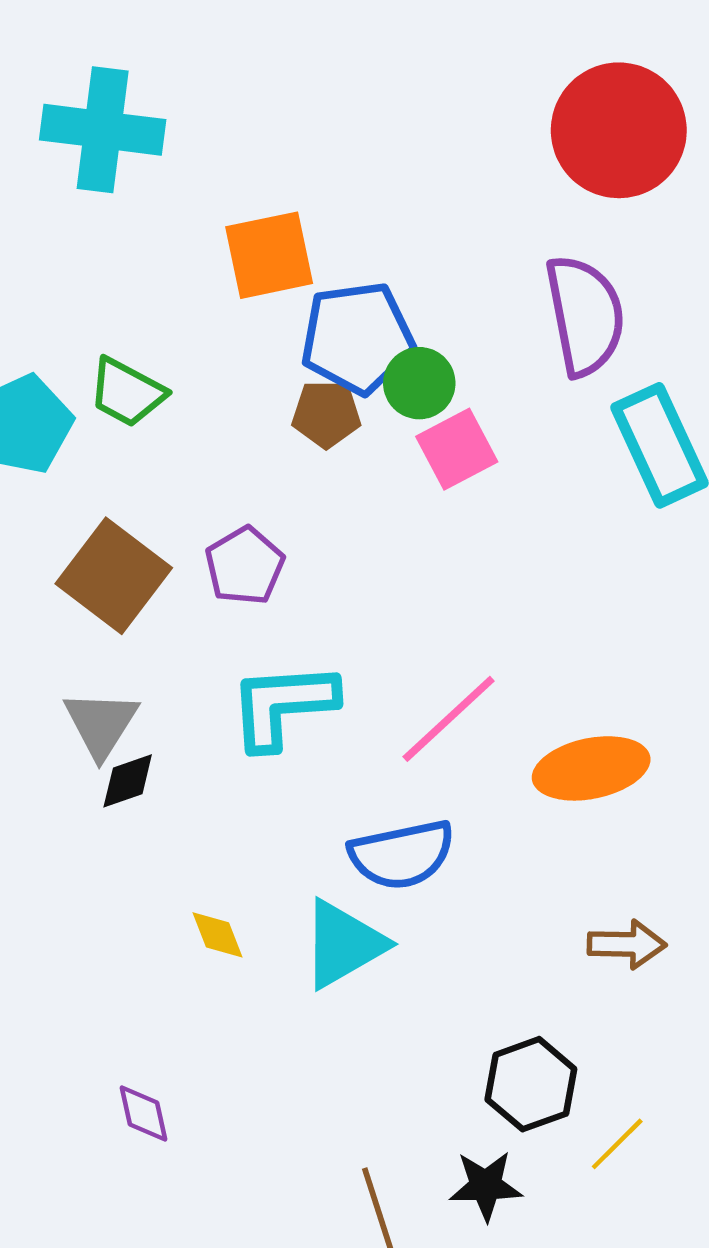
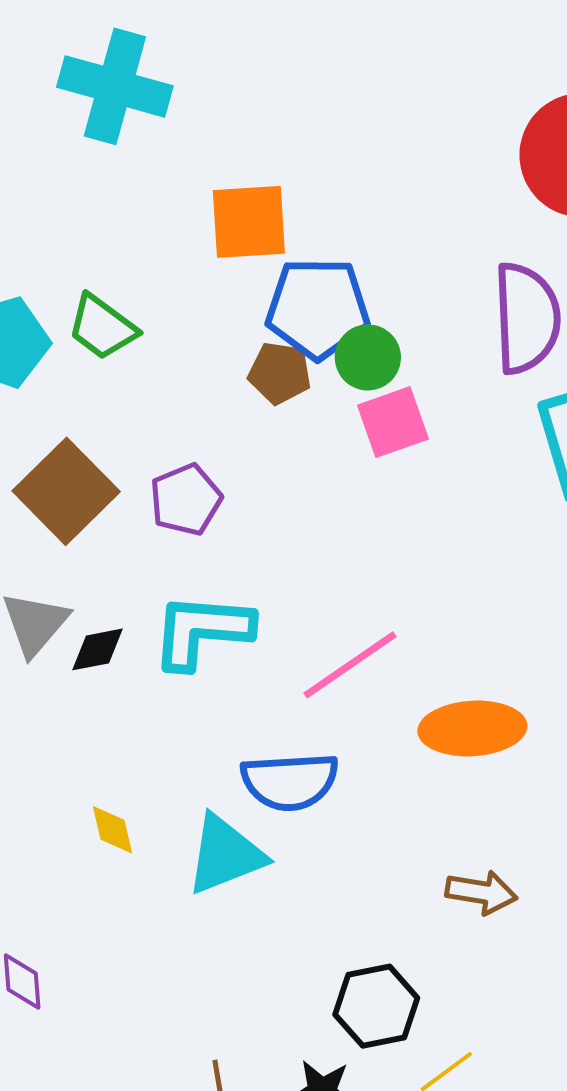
black diamond: (128, 781) -> (97, 649), moved

